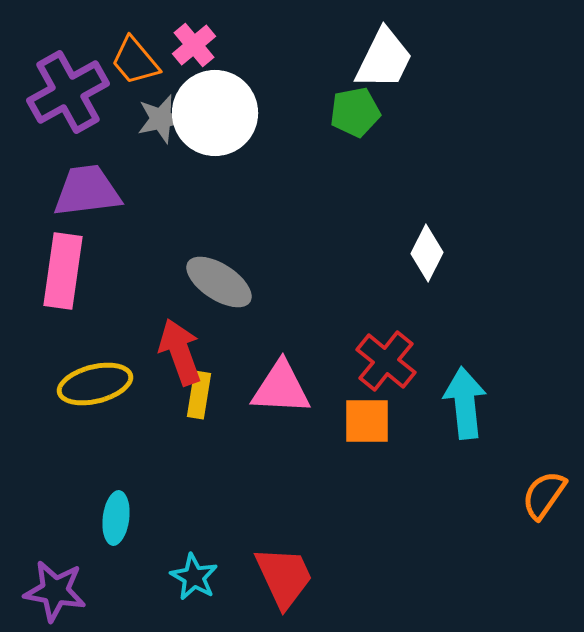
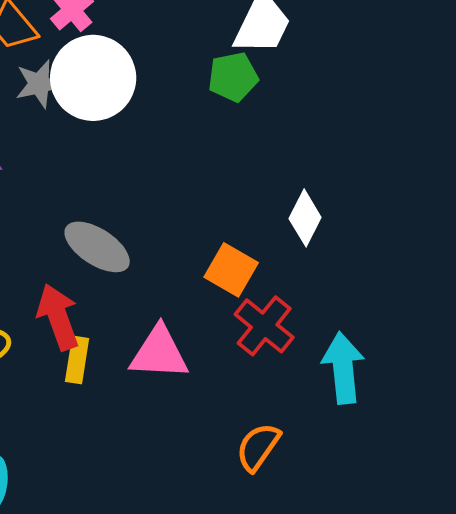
orange square: (367, 421) -> (231, 270), moved, turned 30
orange semicircle: (544, 495) -> (258, 447), moved

